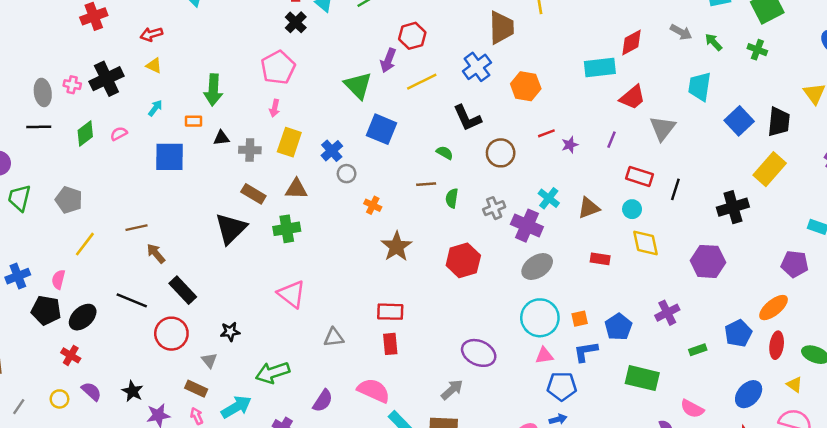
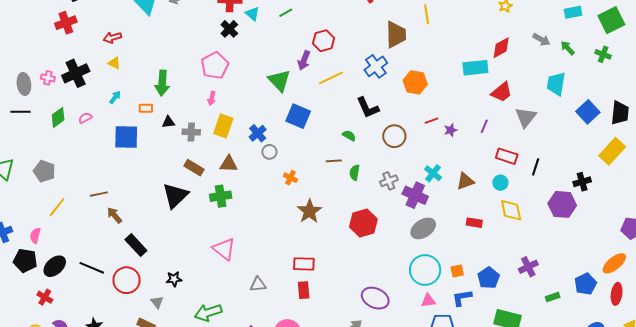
black cross: (733, 207) -> (582, 182), size x0.7
purple hexagon: (708, 261) -> (562, 204), moved
black line: (132, 300) -> (92, 268), moved

